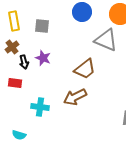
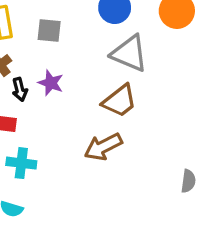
gray triangle: (106, 40) -> (129, 53), moved
cyan cross: (40, 107) -> (21, 163), moved

